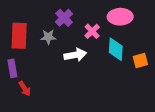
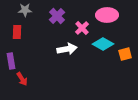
red rectangle: (19, 36) -> (17, 32), size x0.6
gray star: (48, 37) -> (25, 10), moved
cyan diamond: (116, 49) -> (103, 44), turned -65

